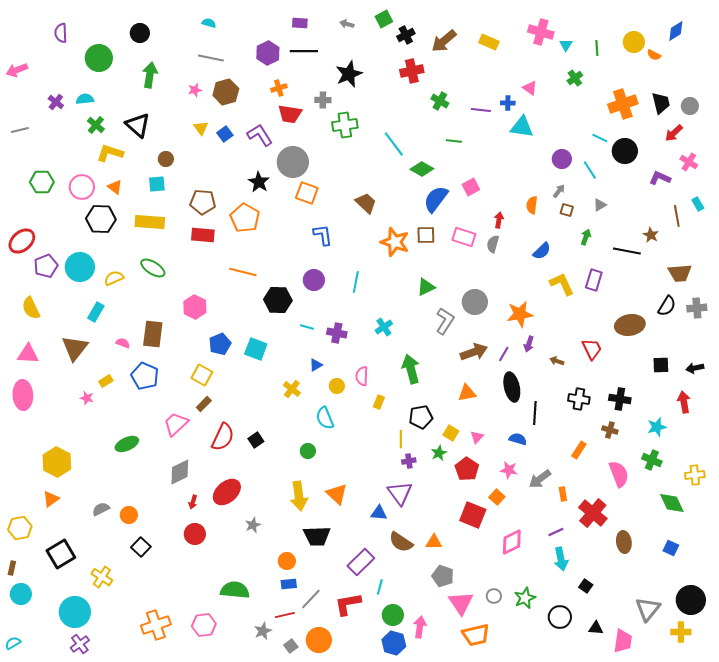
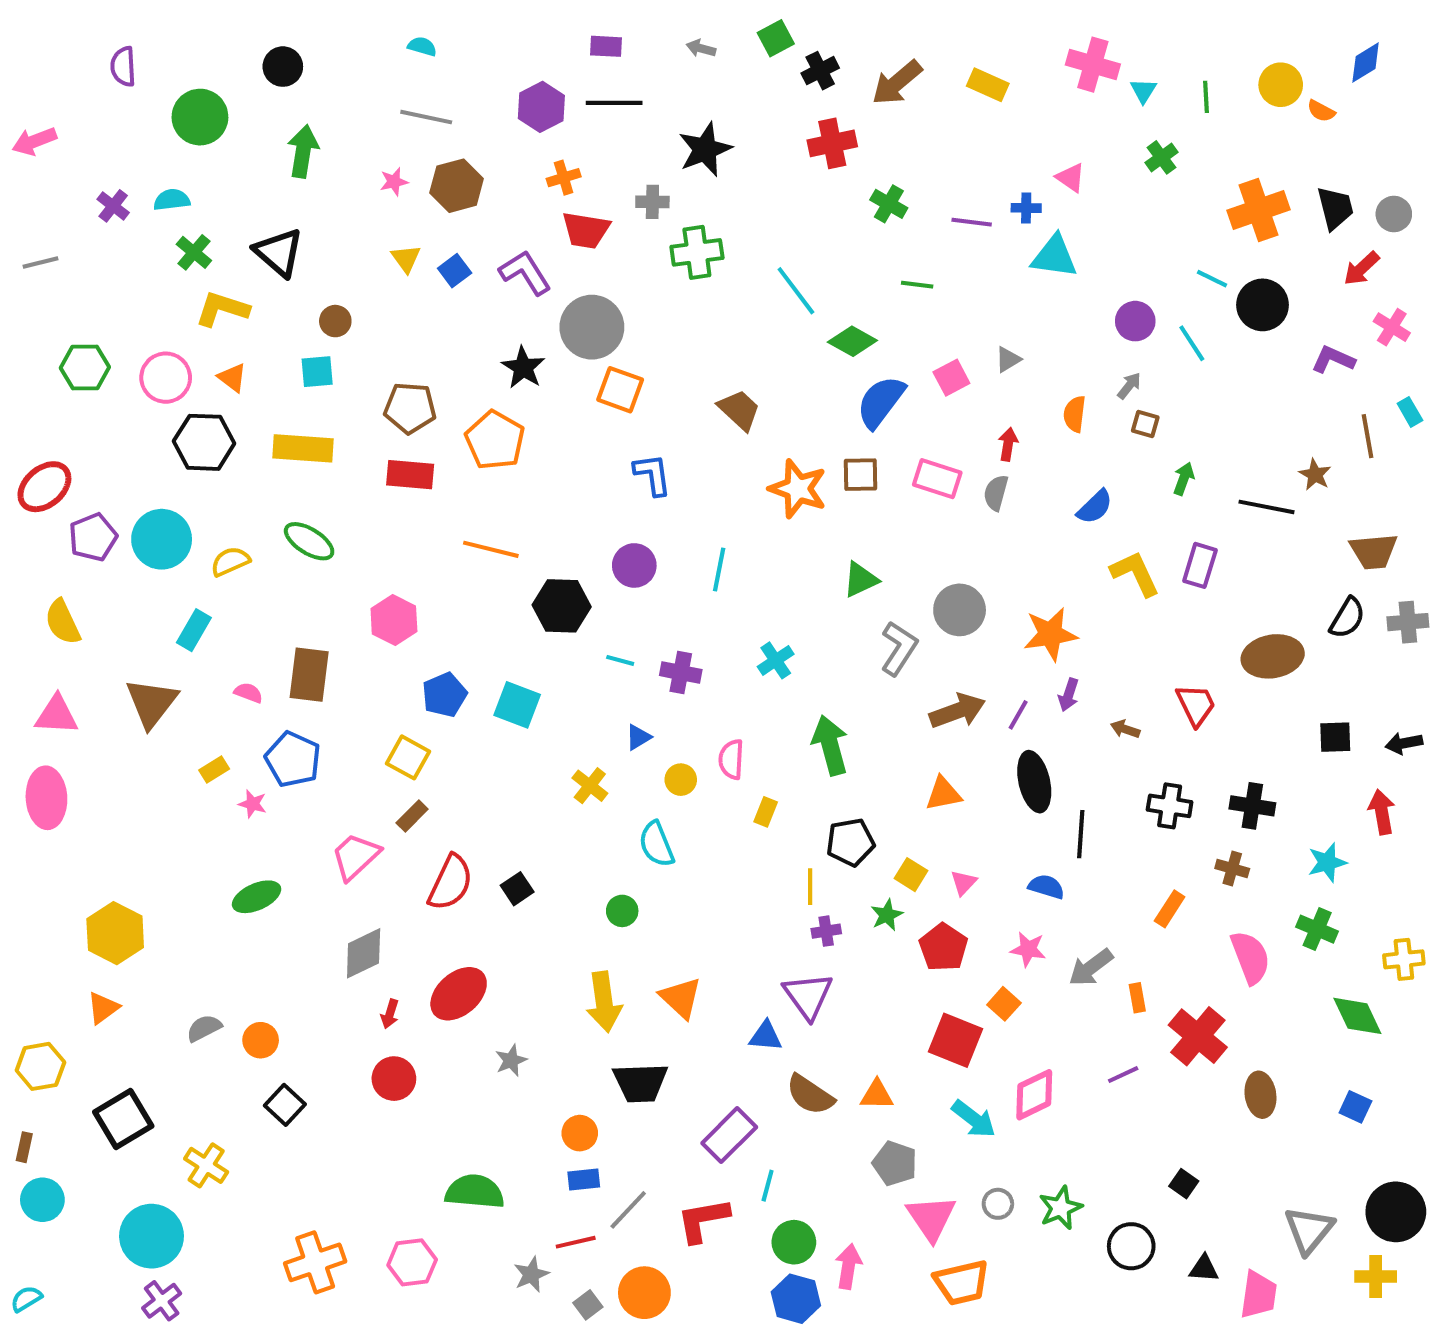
gray triangle: (600, 205) -> (1008, 359), moved
pink star: (87, 398) -> (253, 804), moved
cyan arrow: (561, 559) -> (974, 1119), moved, turned -40

